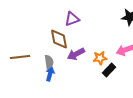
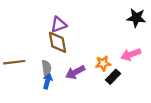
purple triangle: (72, 19) -> (59, 24), moved
purple arrow: (76, 54) -> (75, 72), moved

